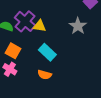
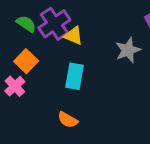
cyan rectangle: (47, 52) -> (75, 76), turned 42
orange semicircle: (45, 75) -> (68, 120), moved

